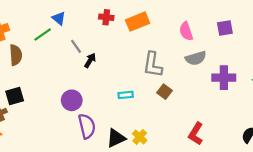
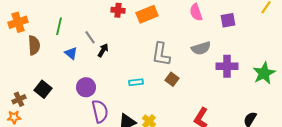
blue triangle: (59, 18) -> (71, 53), moved
pink semicircle: (186, 31) -> (196, 12), moved
green line: (43, 35) -> (59, 26), turned -42
black square: (15, 96) -> (43, 89), moved, turned -36

